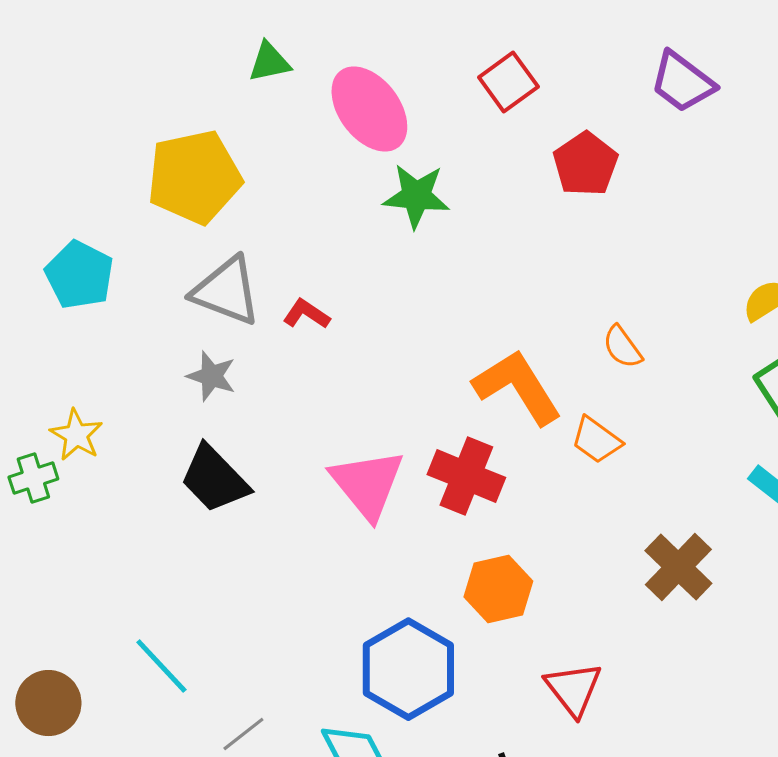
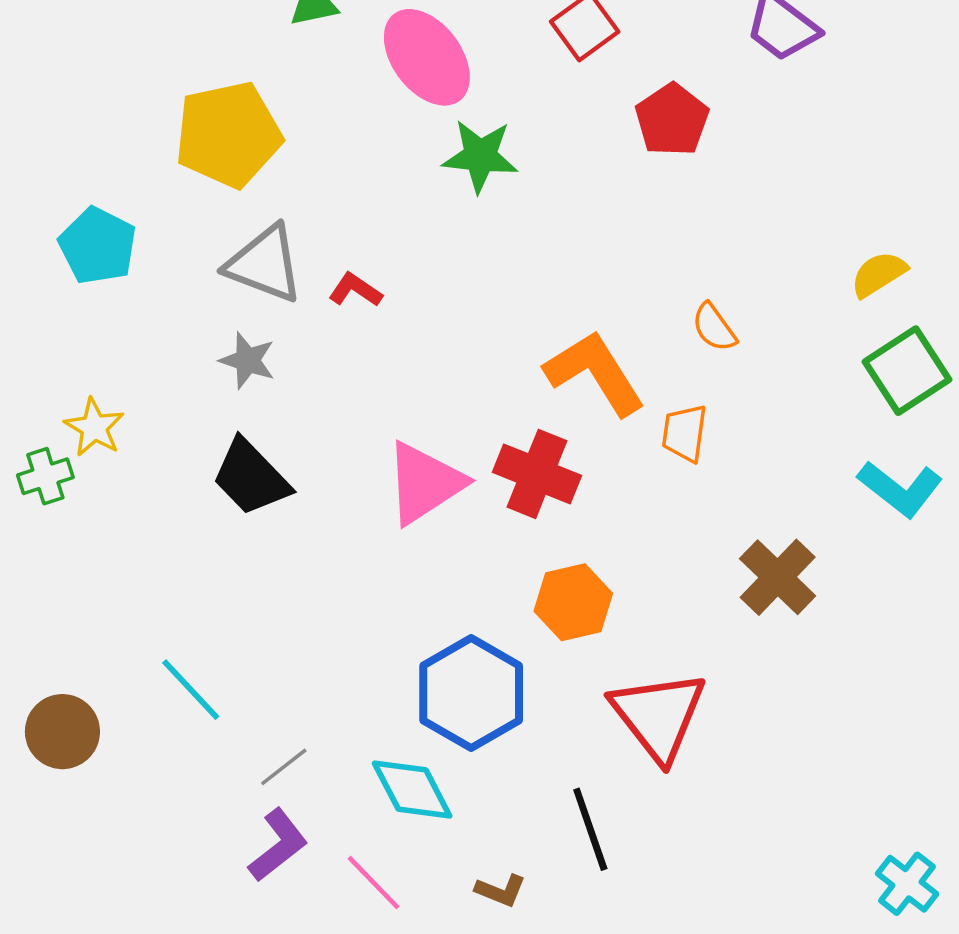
orange trapezoid: (596, 440) -> (685, 433), turned 62
pink triangle: (367, 484) -> (425, 483), turned 36
red triangle: (573, 689) -> (658, 716), size x1.5

